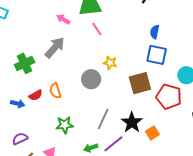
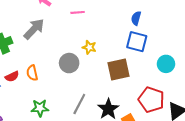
pink line: (97, 29) -> (78, 12), turned -64
red pentagon: (169, 97) -> (151, 100), moved

